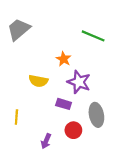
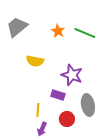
orange star: (64, 59) -> (58, 31), moved
yellow semicircle: (38, 81) -> (35, 61), moved
yellow line: (16, 117) -> (38, 110), moved

